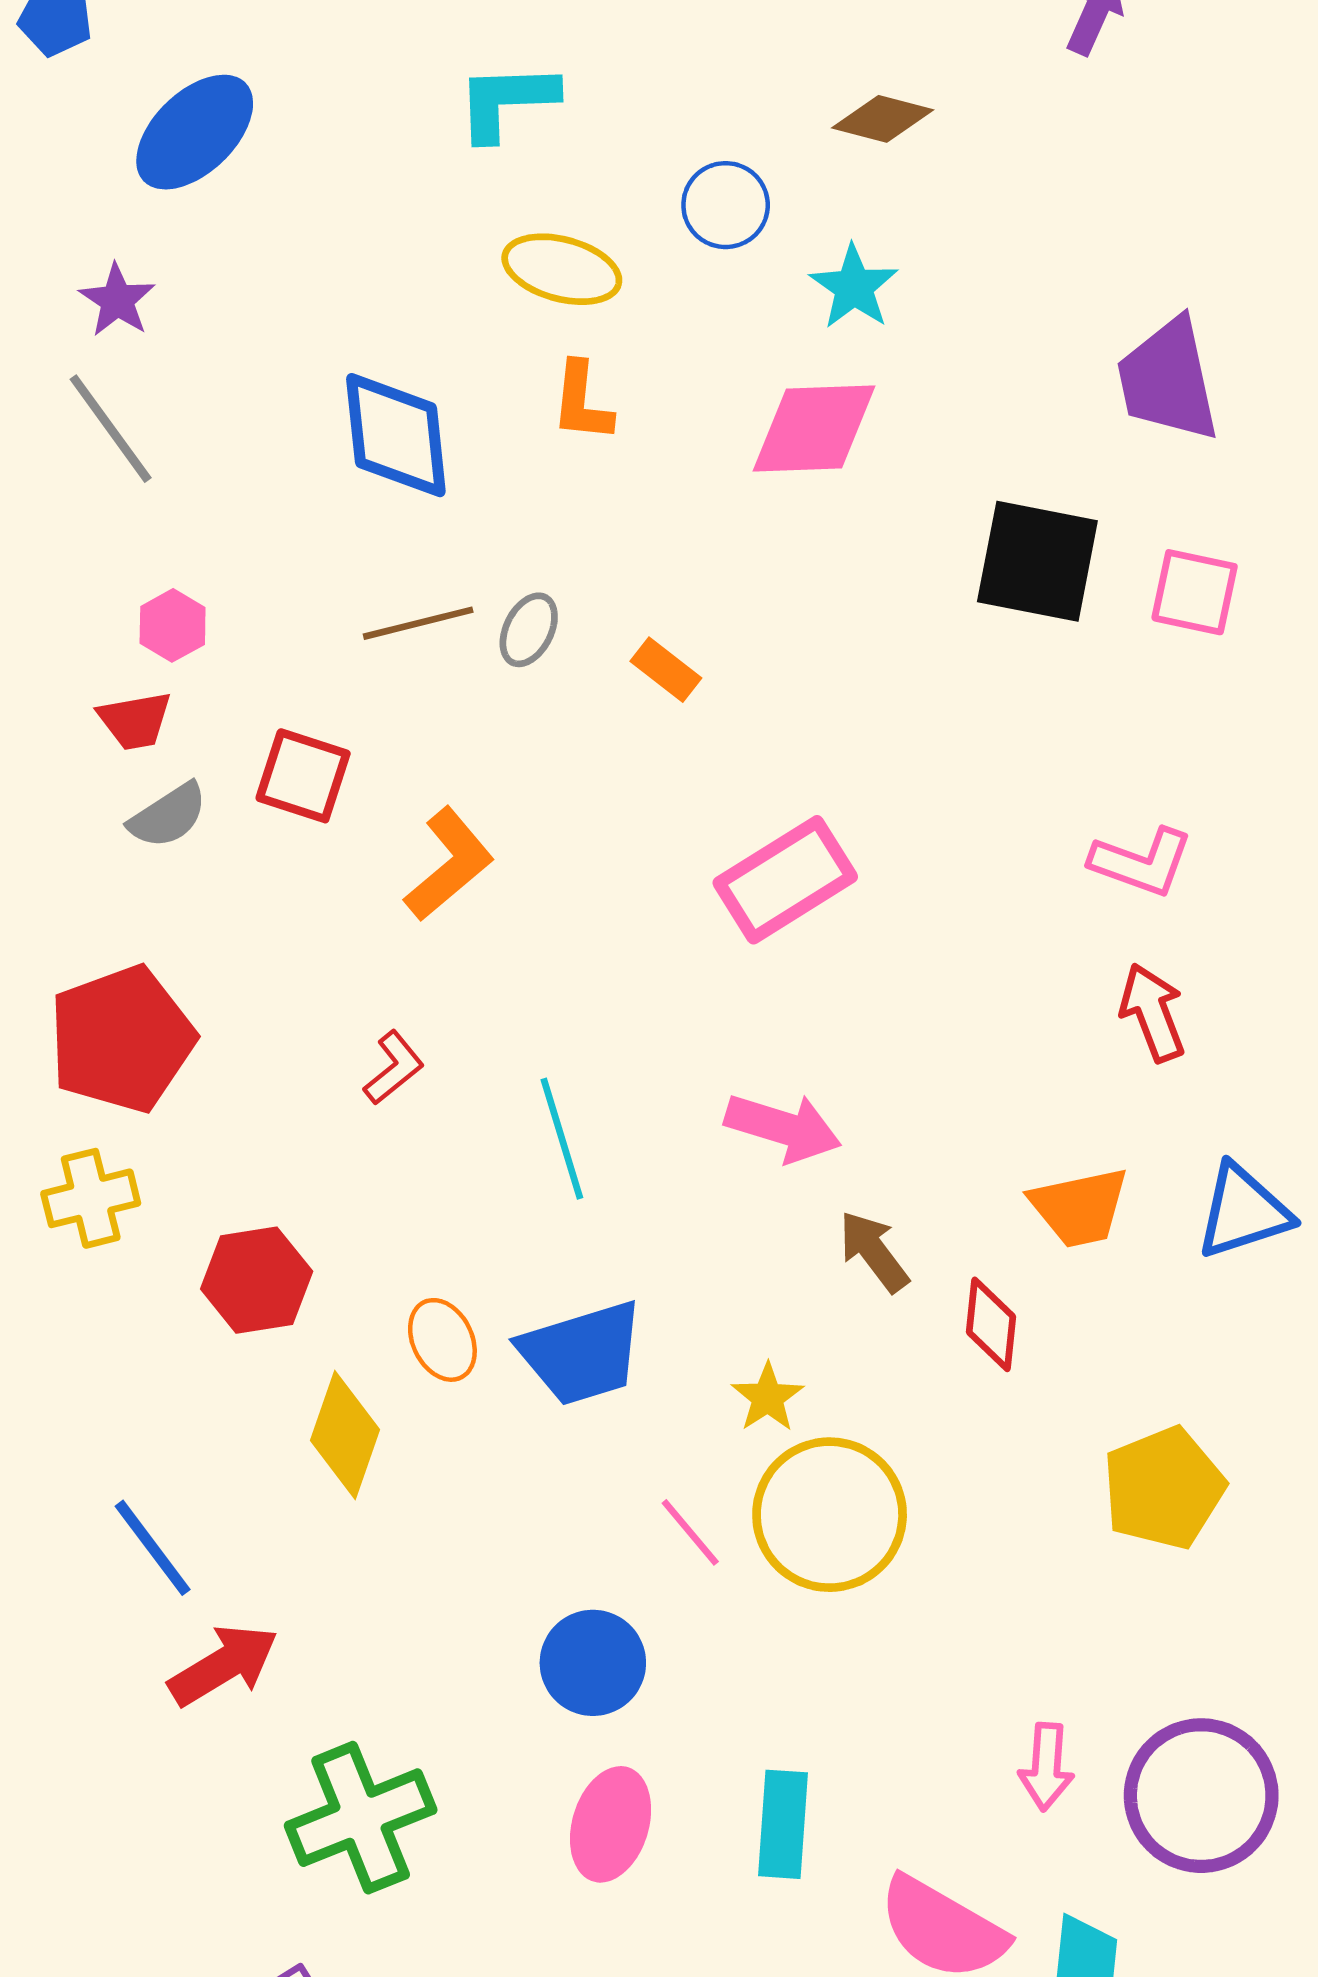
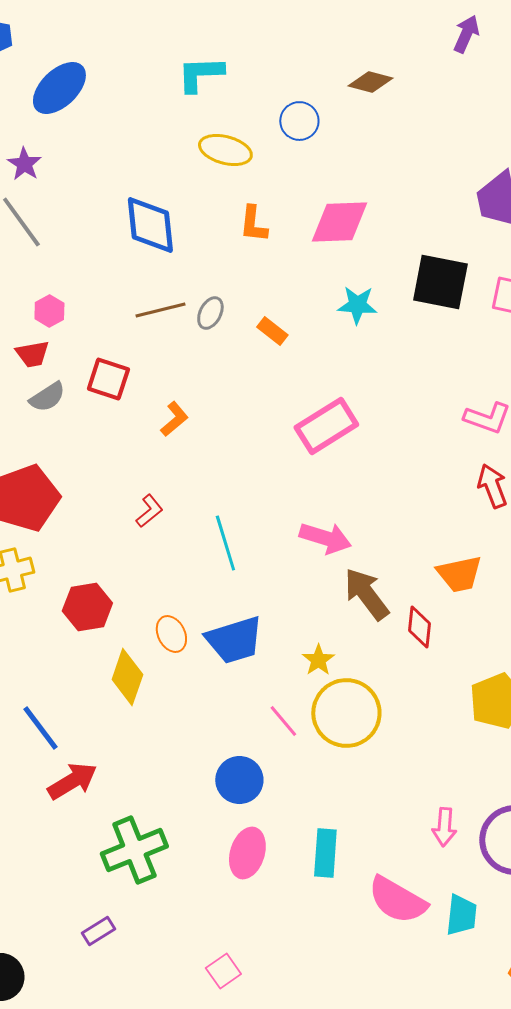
cyan star: (854, 287) -> (357, 305), moved, turned -30
orange L-shape: (582, 402) -> (253, 224), moved
orange L-shape: (449, 864) -> (174, 419), size x0.7
brown arrow: (874, 1251) -> (366, 594), size x1.4

